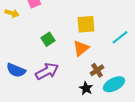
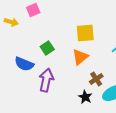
blue semicircle: (16, 70) -> (24, 64), moved
purple arrow: (47, 71) -> (46, 80), turned -50

